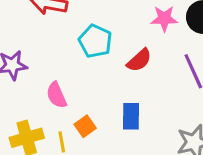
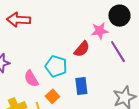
pink star: (164, 19) -> (100, 31), moved
cyan pentagon: (95, 41) -> (56, 66), moved

